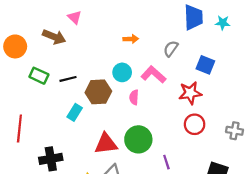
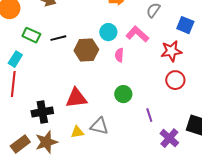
cyan rectangle: (75, 112) -> (15, 59), moved
green circle: (138, 139) -> (123, 94), size x0.7
red triangle: (106, 144) -> (76, 98), moved

